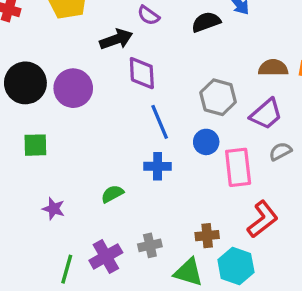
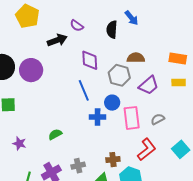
black semicircle: (206, 22) -> (112, 29), turned -66
brown semicircle: (273, 68) -> (136, 58), moved
purple diamond: (142, 73) -> (90, 60), moved
gray semicircle: (280, 151) -> (158, 119), moved
blue cross: (158, 166) -> (98, 117), moved

